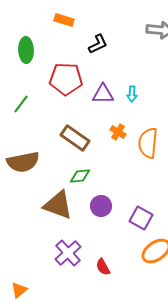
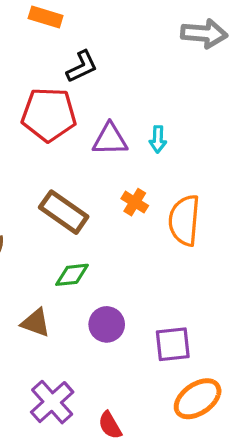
black L-shape: (98, 44) -> (82, 67), moved
brown triangle: (58, 205) -> (36, 323), size x0.6
purple square: (141, 218) -> (173, 344), turned -35

